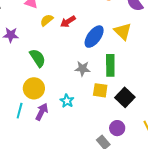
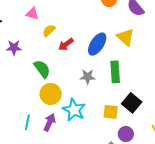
red arrow: (68, 22) -> (66, 44), moved
yellow circle: (34, 88) -> (51, 94), moved
yellow square: (100, 90) -> (111, 112), moved
cyan star: (67, 101) -> (74, 110), size x1.6

